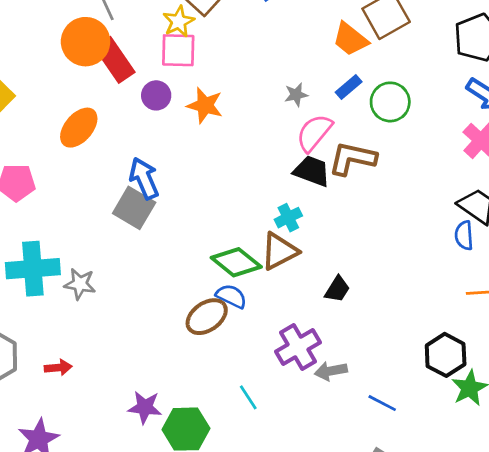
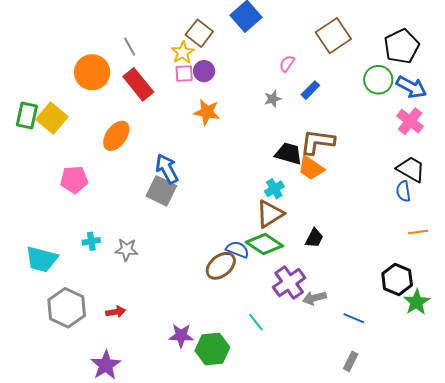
orange trapezoid: (350, 39) -> (311, 168), moved
orange circle: (86, 42) -> (92, 72), moved
pink square: (178, 50) -> (184, 73), size x0.7
purple circle: (156, 95) -> (204, 71), moved
green circle: (390, 102) -> (378, 80), moved
pink semicircle: (314, 133) -> (287, 63), moved, size x0.6
green diamond: (236, 262) -> (264, 244), moved
cyan cross: (33, 269) -> (91, 241), size x0.5

